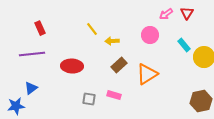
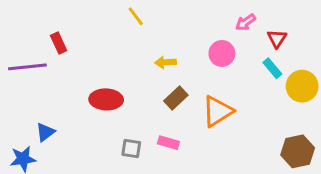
red triangle: (187, 13) -> (277, 39), moved
yellow line: (92, 29) -> (136, 16), moved
purple line: (32, 54) -> (27, 67), moved

